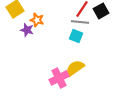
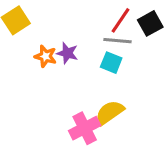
orange star: (37, 20) -> (45, 56), moved
purple star: (27, 30) -> (67, 53), moved

